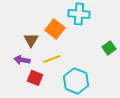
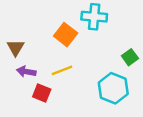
brown triangle: (31, 40) -> (15, 48), moved
cyan hexagon: (76, 81) -> (113, 88), moved

